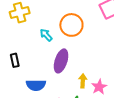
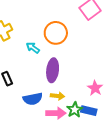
yellow arrow: (83, 81) -> (58, 96), moved, turned 104

